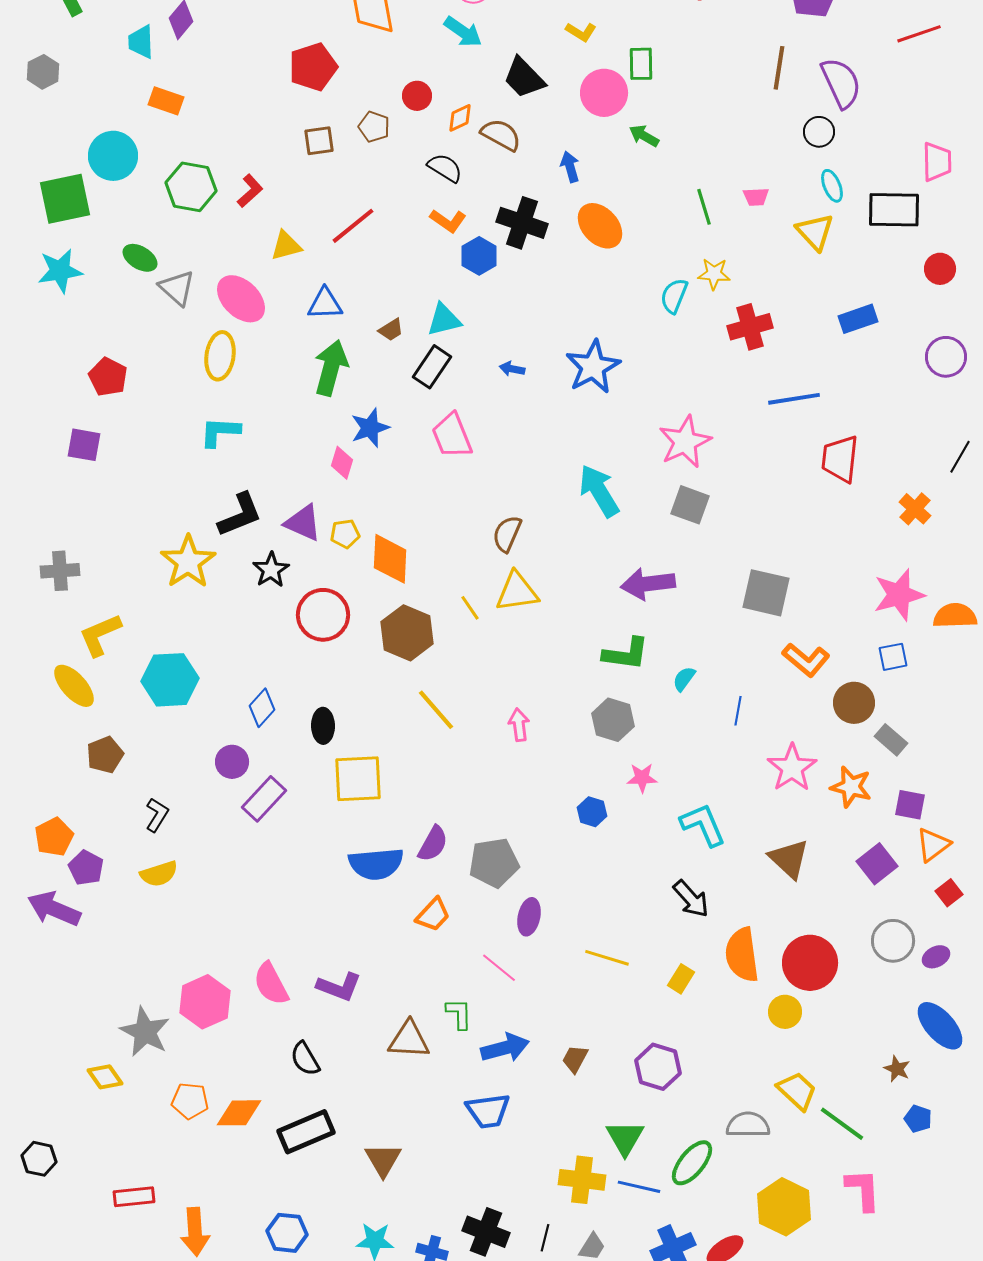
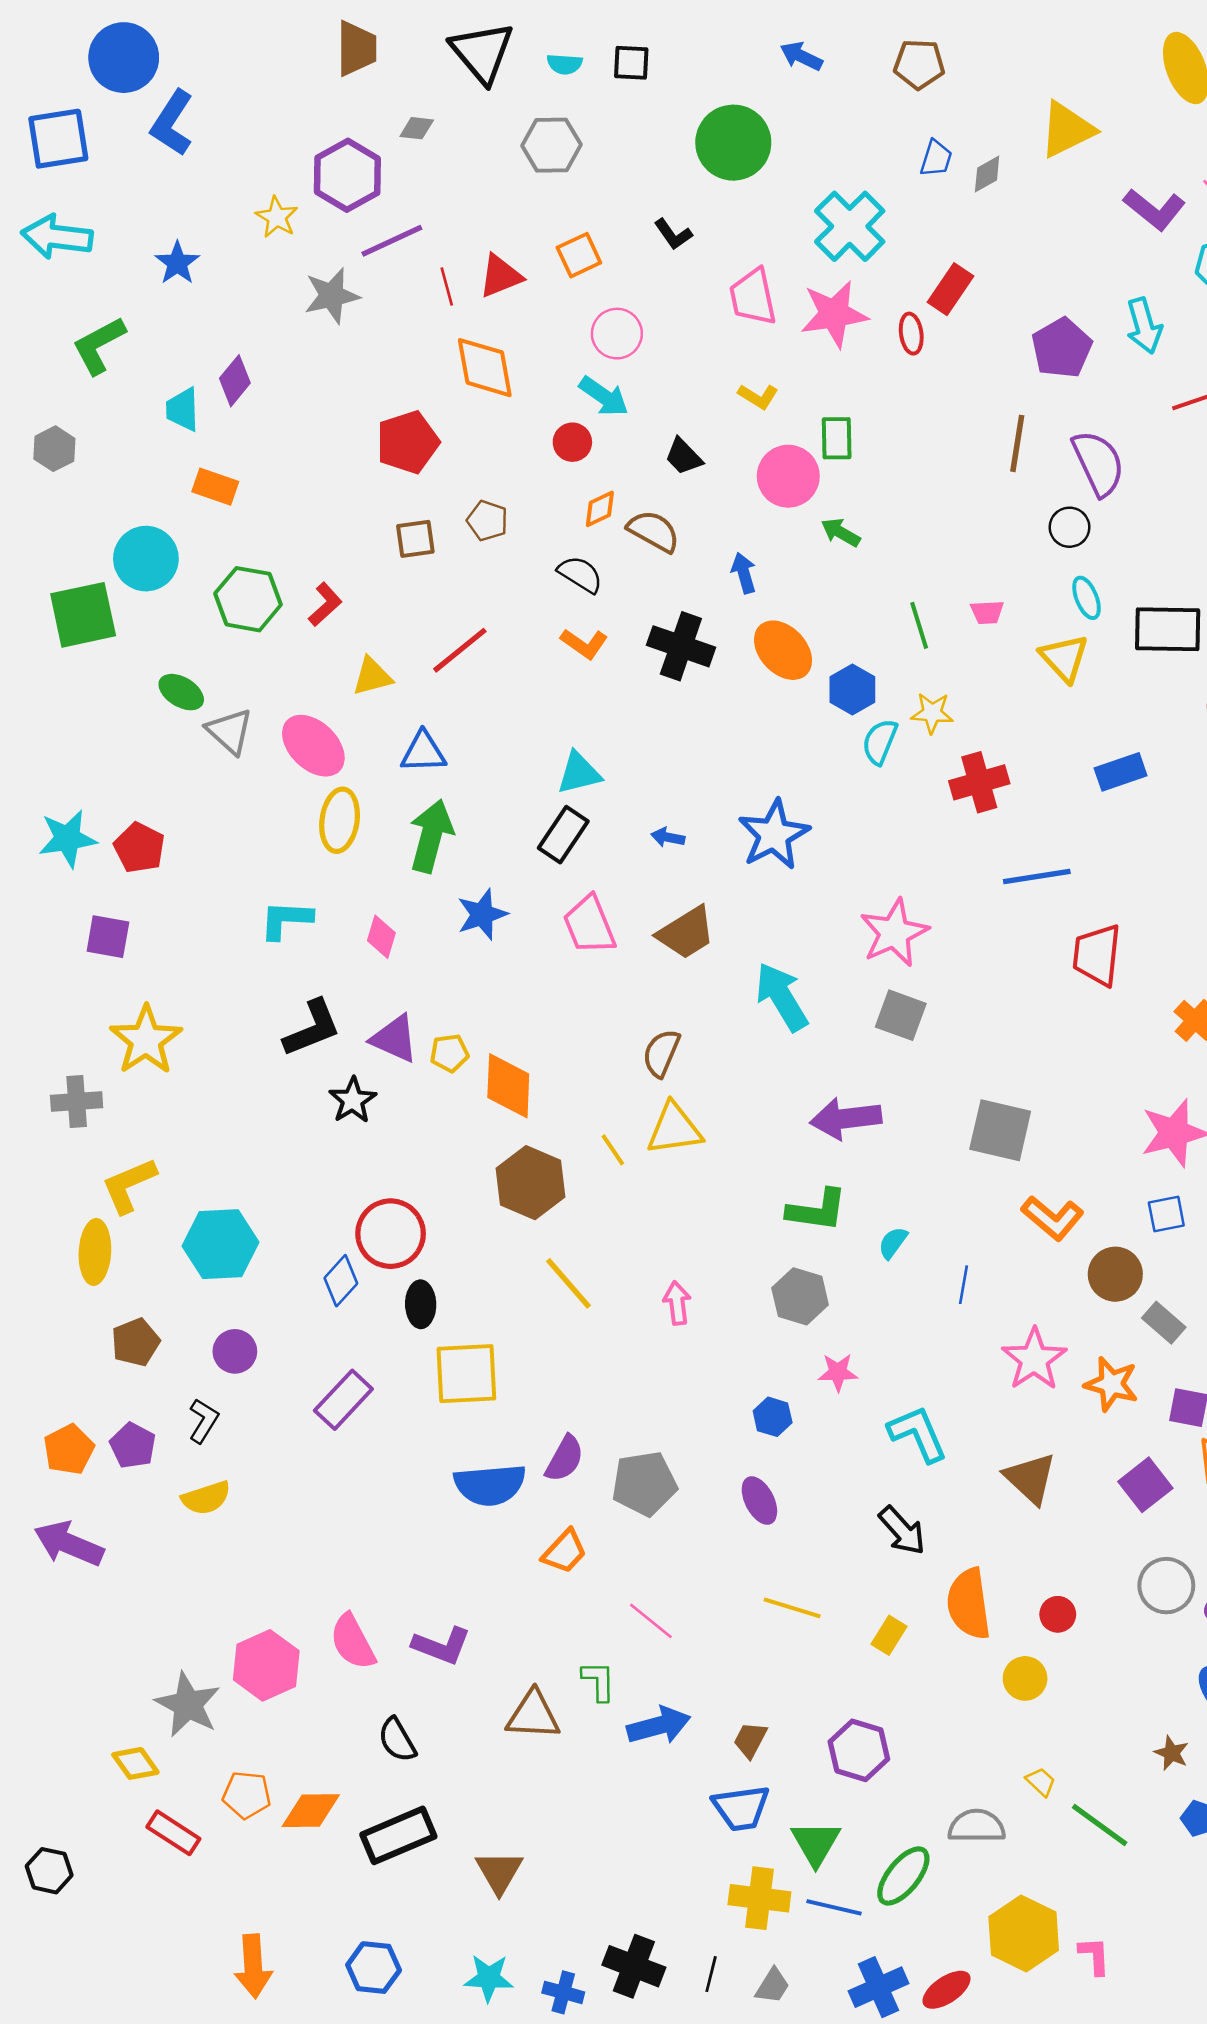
black trapezoid: (524, 78) -> (684, 457), size x0.7
red circle: (417, 96) -> (572, 442), moved
blue hexagon: (479, 256) -> (852, 689), moved
cyan star: (60, 271) -> (67, 839), moved
brown trapezoid: (391, 330) -> (686, 933), moved, size x1.8
yellow ellipse: (220, 356) -> (340, 820), moved
pink diamond: (342, 463) -> (381, 937), moved
yellow star: (188, 562) -> (146, 1040), moved
red circle: (323, 615) -> (391, 1234), moved
yellow ellipse: (74, 686) -> (95, 1252), turned 45
purple circle: (232, 762) -> (235, 1351), moved
purple pentagon: (86, 868) -> (133, 1446), moved
purple ellipse: (529, 917) -> (759, 1501), moved, turned -39
red circle: (810, 963) -> (1058, 1614), size x0.5
yellow trapezoid: (797, 1091) -> (1041, 1782), size x0.6
blue trapezoid: (488, 1111) -> (741, 1808), moved
pink L-shape: (863, 1190) -> (1094, 1956), moved, size x0.7
red rectangle: (134, 1197) -> (173, 1833), moved, turned 39

